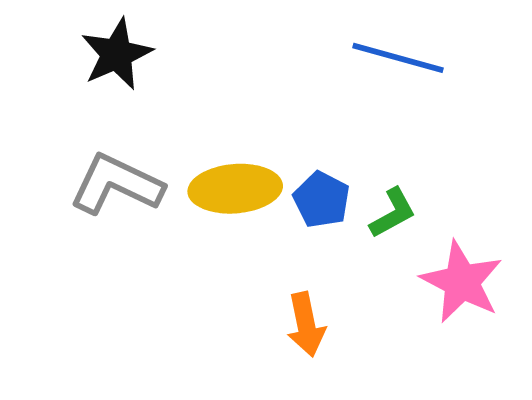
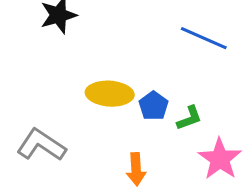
gray L-shape: (116, 184) -> (41, 145), moved

